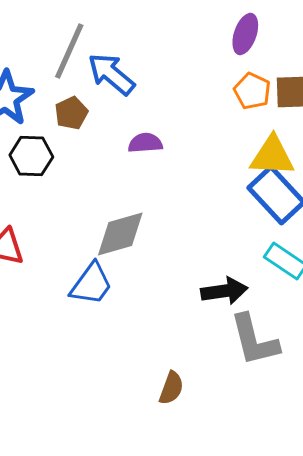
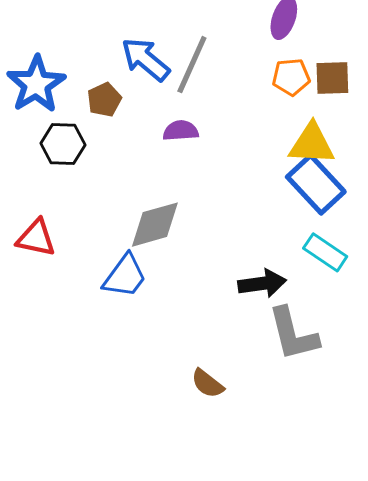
gray line: (69, 51) -> (192, 65), moved
orange pentagon: (252, 91) -> (291, 77), turned -30
brown semicircle: (171, 388) -> (207, 384), turned 108

